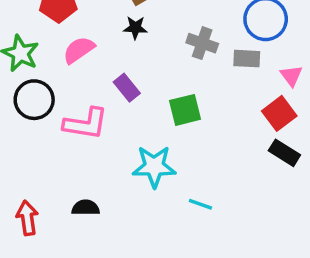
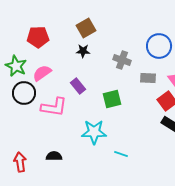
pink semicircle: (79, 50) -> (42, 73), moved
gray rectangle: (247, 59) -> (148, 78), moved

